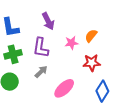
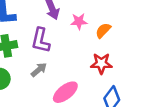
pink star: (71, 43) -> (79, 21), moved

